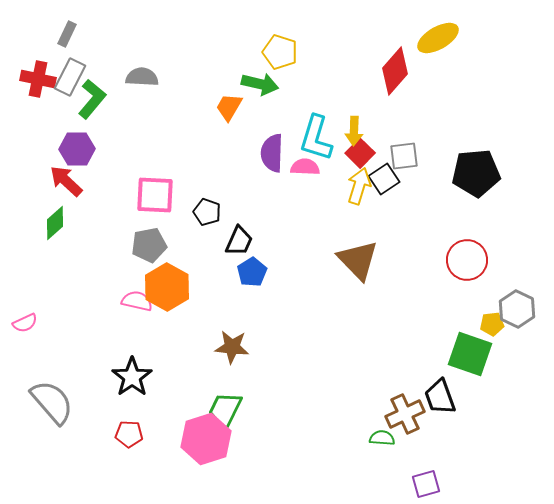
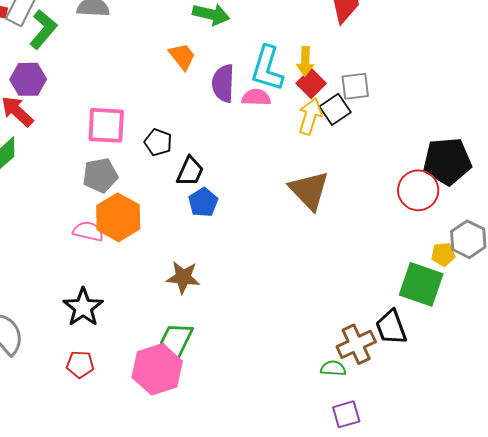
orange trapezoid: (229, 107) -> (182, 56), moved, turned 112
black pentagon: (476, 173) -> (447, 161), moved
purple square: (426, 484) -> (346, 414), moved

